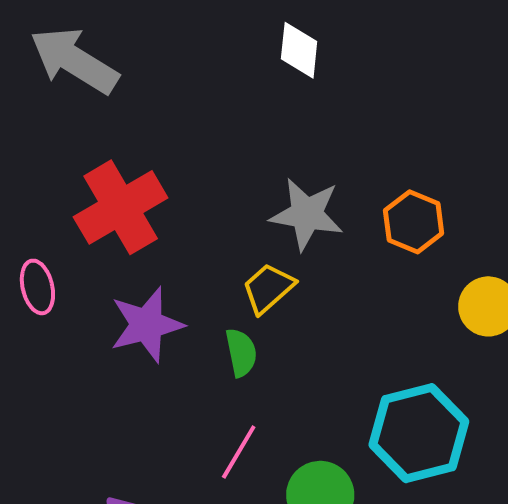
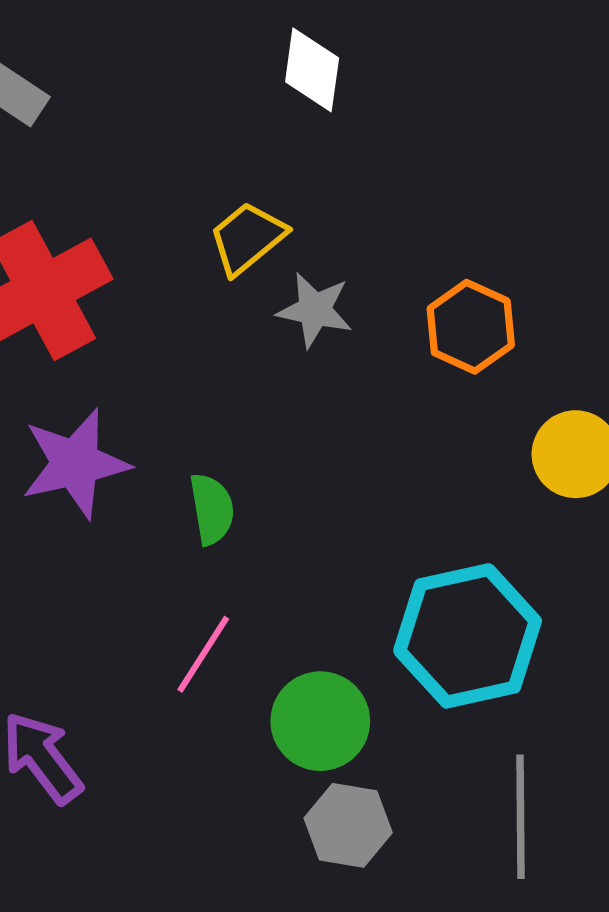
gray star: (307, 214) -> (315, 310), size x0.7
yellow trapezoid: (268, 288) -> (247, 238), moved

